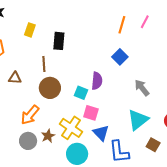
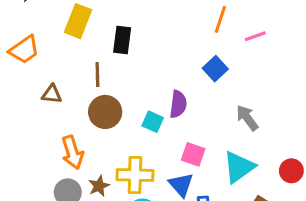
pink line: (145, 22) -> (255, 36), moved, turned 40
yellow rectangle: (30, 30) -> (78, 21), size x1.5
pink square: (91, 113) -> (193, 154), moved
orange arrow: (30, 115) -> (72, 152), turned -60
yellow cross: (71, 128) -> (135, 175), turned -35

